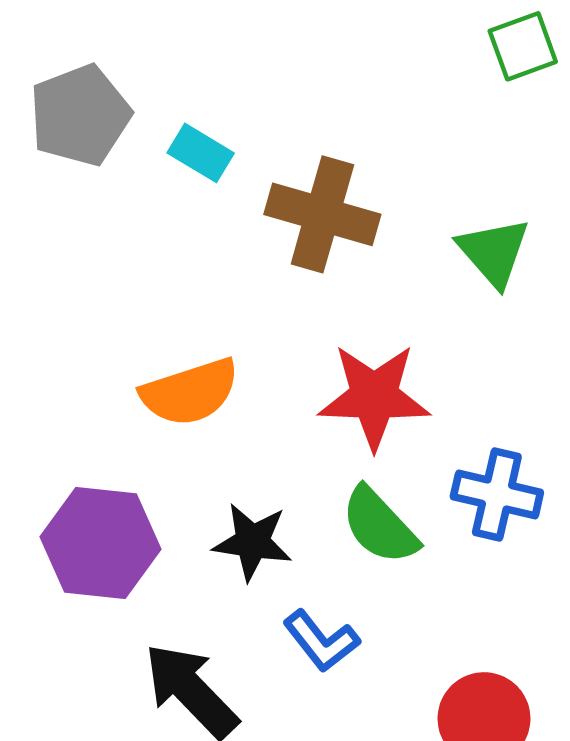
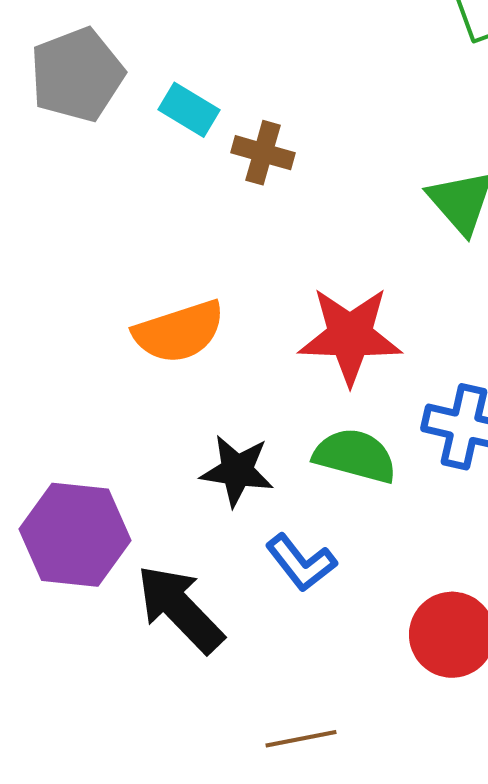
brown cross: (322, 214) -> (263, 153), moved, size x0.6
green semicircle: (380, 526) -> (355, 456), turned 148
purple hexagon: (100, 543) -> (75, 535), moved

